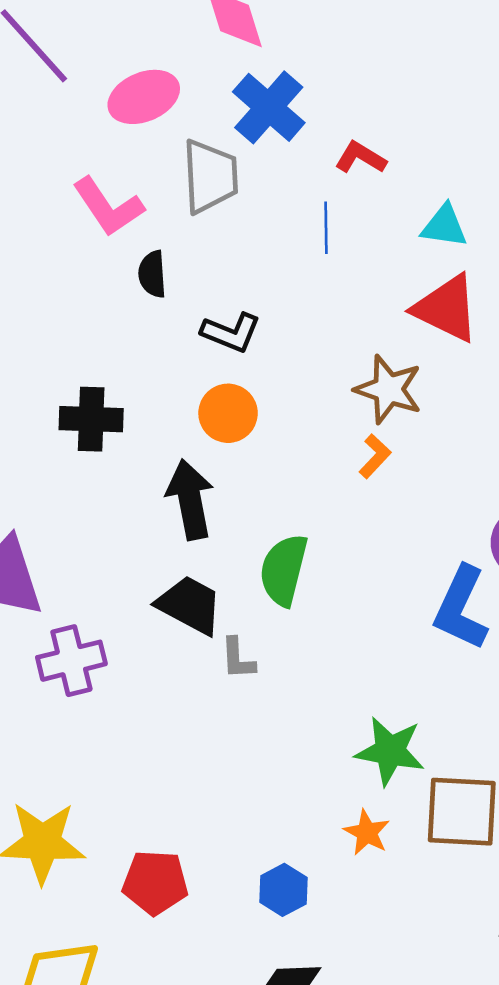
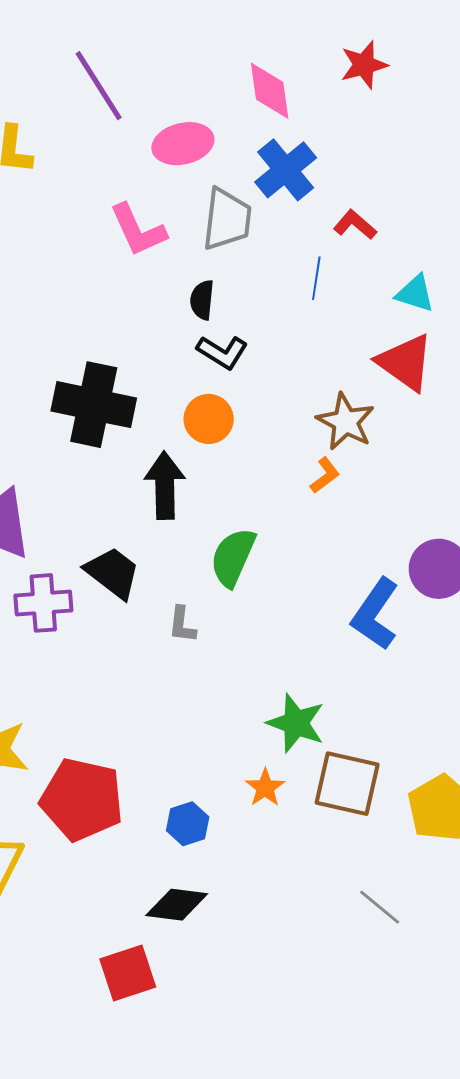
black semicircle: (152, 274) -> (202, 300), moved
black cross: (91, 419) -> (94, 405), size x1.5
black trapezoid: (190, 605) -> (113, 573), moved
red pentagon: (155, 882) -> (82, 799), size x1.5

